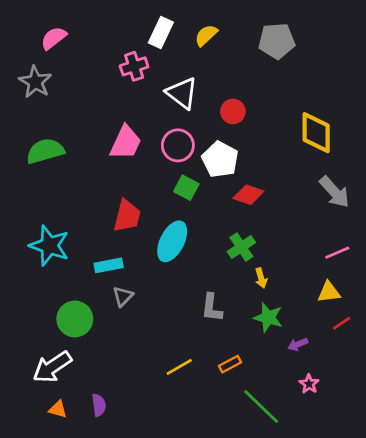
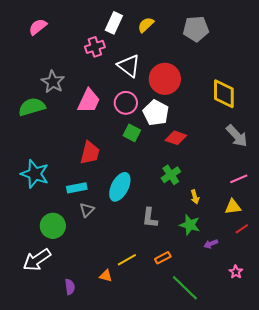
gray star: (35, 82) -> (53, 82), moved
red circle: (233, 111) -> (165, 79), size x1.8
cyan ellipse: (172, 241) -> (120, 187), moved
yellow arrow: (261, 278) -> (195, 197), moved
pink star: (309, 384) -> (236, 272), moved
orange triangle: (58, 409) -> (106, 276), moved

